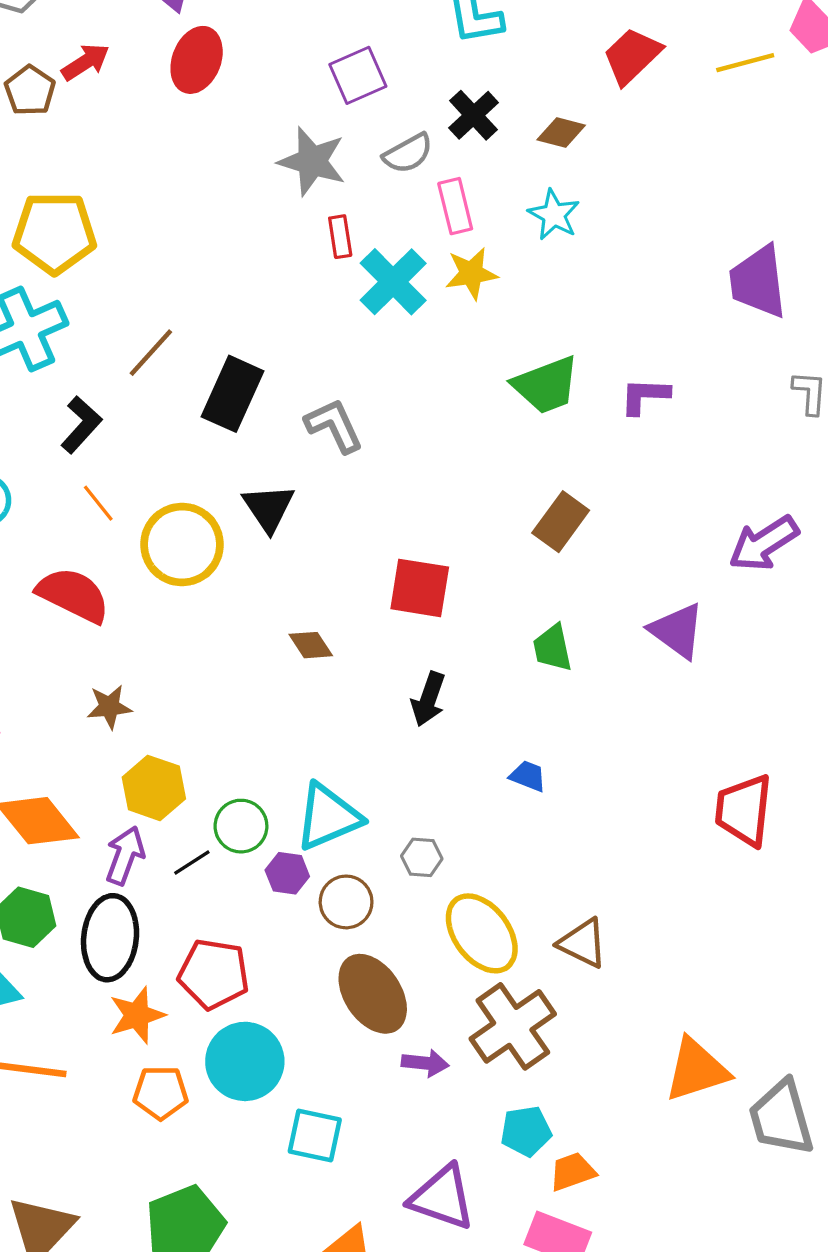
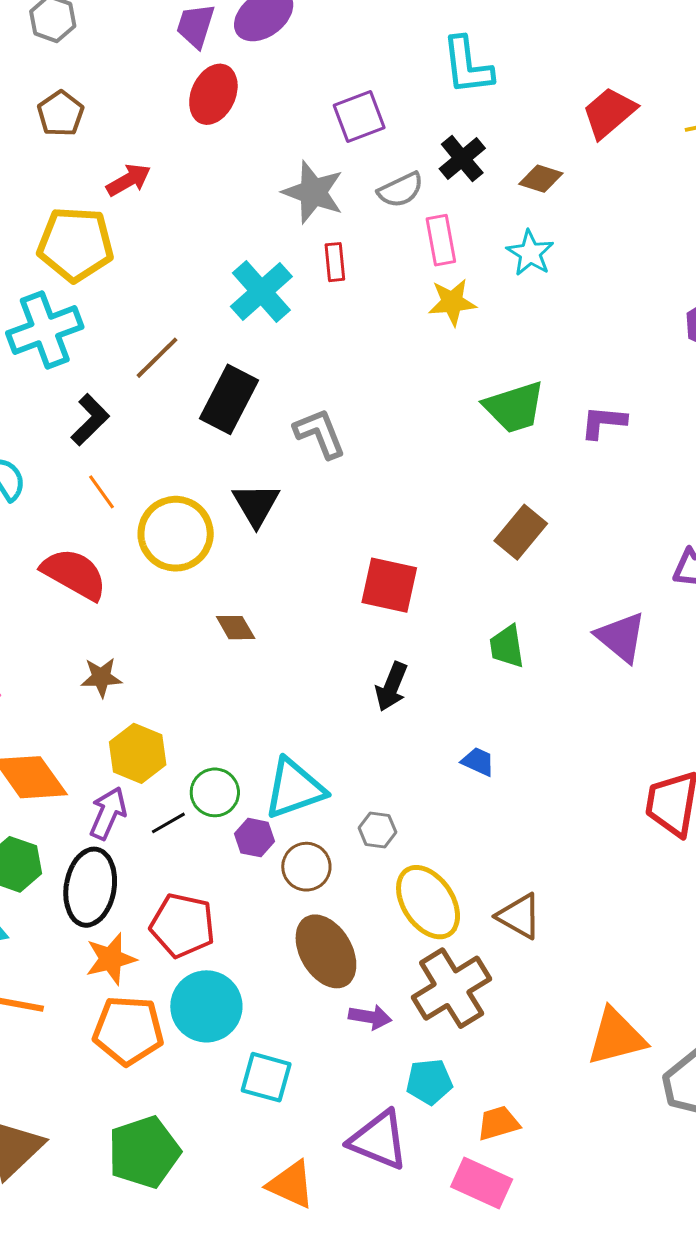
red arrow: (85, 62) -> (129, 180), moved
cyan cross: (393, 282) -> (261, 292), moved
brown diamond: (311, 645) -> (236, 628), moved
orange pentagon: (161, 1093) -> (128, 1030), size x1.4
cyan pentagon: (526, 1131) -> (429, 1082), moved

